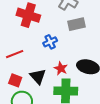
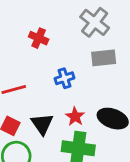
red cross: (28, 15) -> (39, 38), size x0.6

